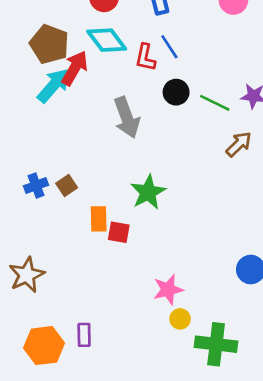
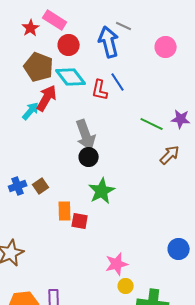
brown pentagon: (49, 44) -> (39, 67), moved
cyan arrow: (53, 85) -> (31, 111), size x0.7
black circle: (176, 92) -> (89, 157), moved

